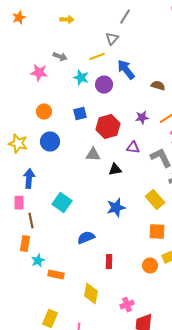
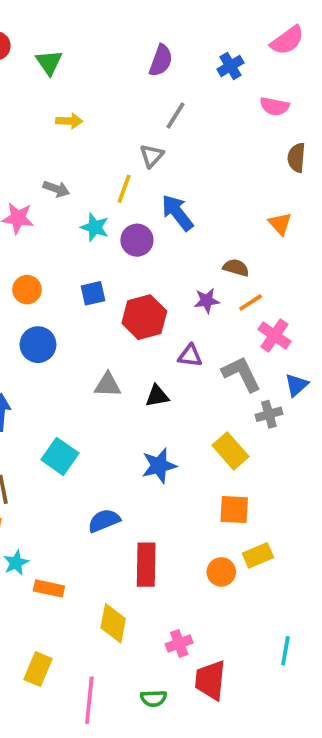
yellow line: (97, 57) -> (124, 189), turned -49
brown semicircle: (158, 86) -> (236, 268), moved
gray triangle: (93, 155) -> (108, 385), moved
red rectangle: (109, 262) -> (146, 565), size x1.6

